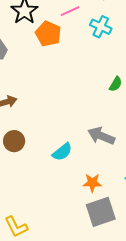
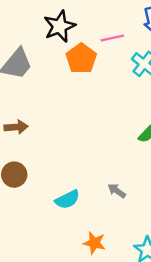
gray arrow: (101, 136) -> (117, 191), size x0.6

